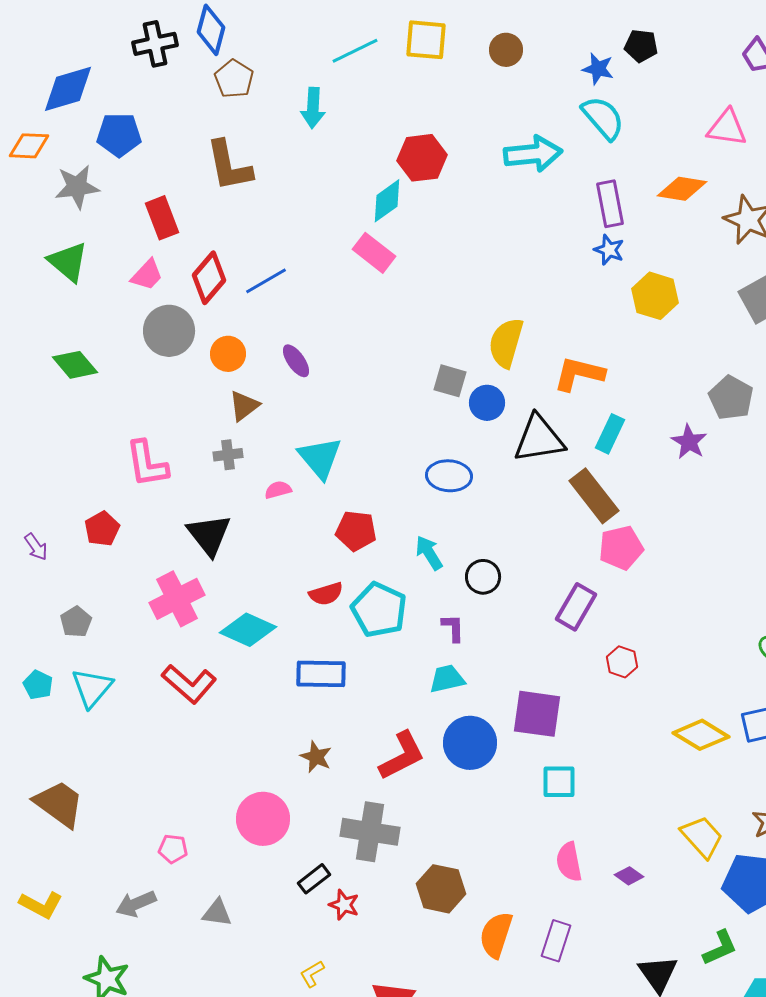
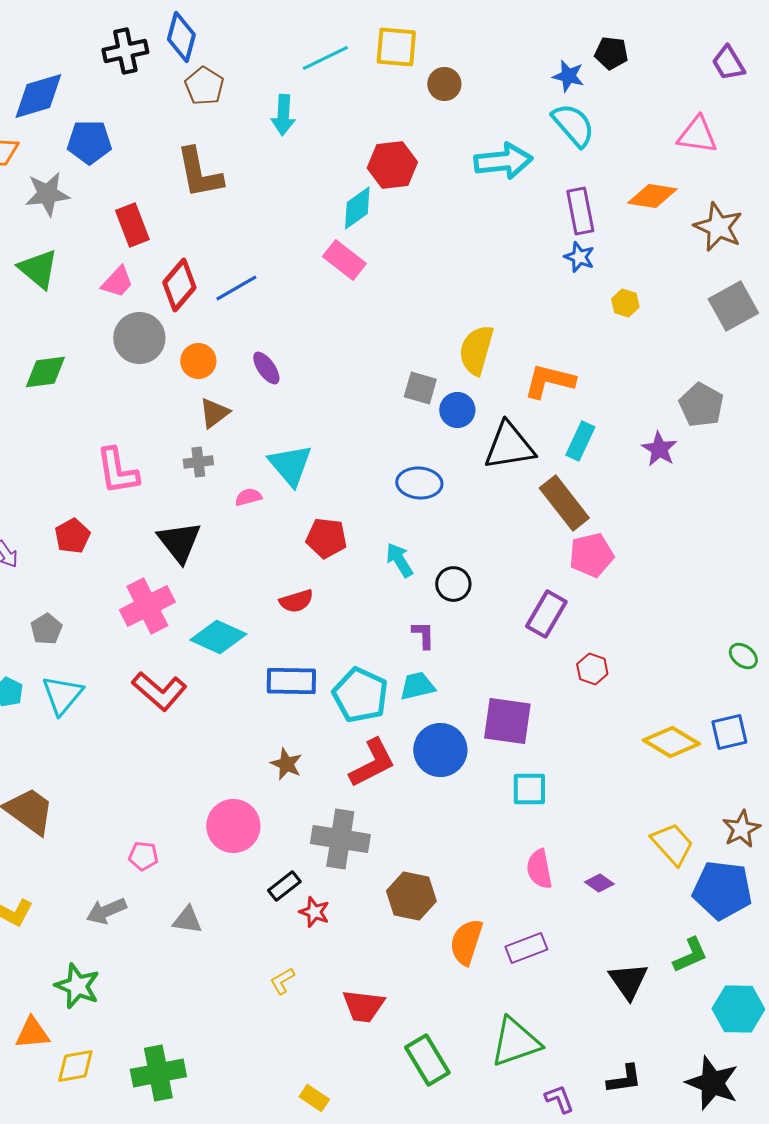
brown circle: (506, 50) -> (444, 84), moved
yellow hexagon: (655, 296) -> (625, 303), size x0.6
green diamond: (75, 365) -> (45, 372), turned -57
cyan pentagon: (379, 610) -> (360, 695), moved
purple rectangle: (556, 941) -> (526, 948), turned 51

